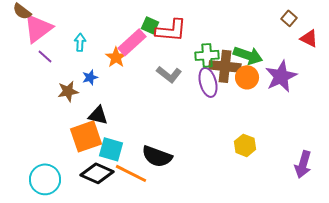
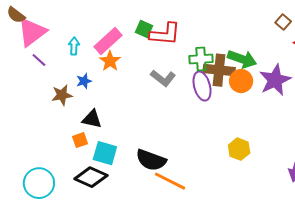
pink rectangle: (132, 42) -> (108, 41), moved
orange square: (86, 136) -> (80, 140), size x0.5
orange line: (131, 173) -> (170, 181), moved

